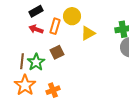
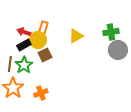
black rectangle: (36, 11) -> (24, 45), moved
yellow circle: (72, 16) -> (38, 40), moved

